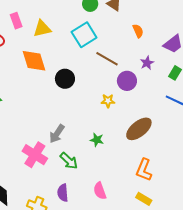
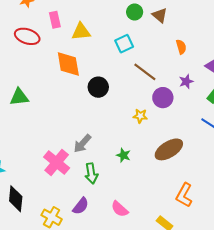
cyan square: (84, 35) -> (124, 44), size x0.7
green arrow: (69, 161) -> (91, 173), turned 30
orange L-shape: (144, 170) -> (184, 195), moved
pink semicircle: (100, 191) -> (120, 209), turned -36
purple semicircle: (63, 193) -> (81, 206), turned -144

